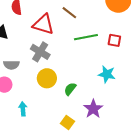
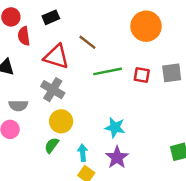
cyan star: (107, 74) -> (115, 127), moved
green semicircle: (70, 89) -> (52, 145), moved
cyan arrow: (23, 109) -> (83, 153), moved

